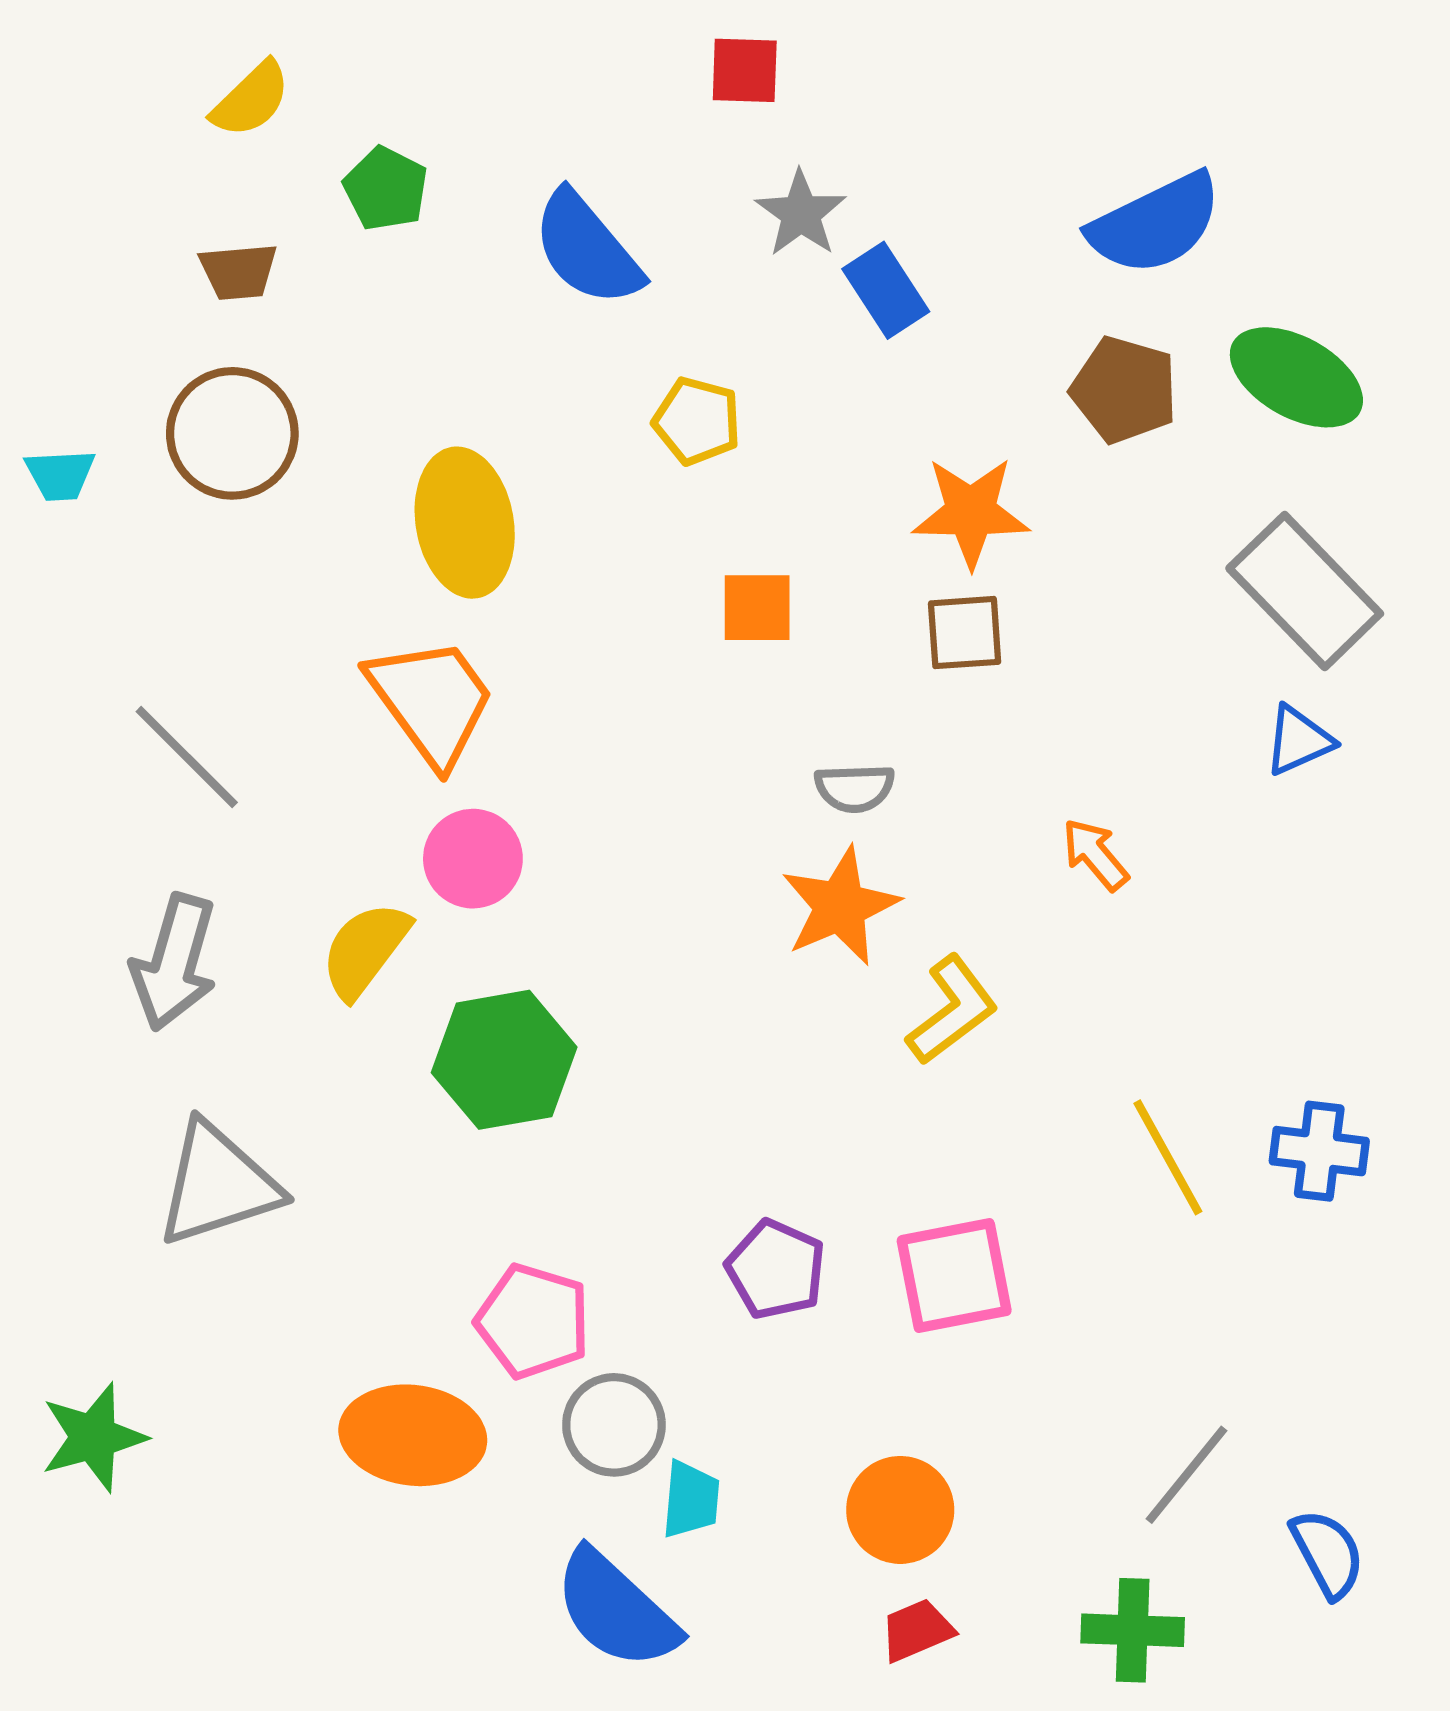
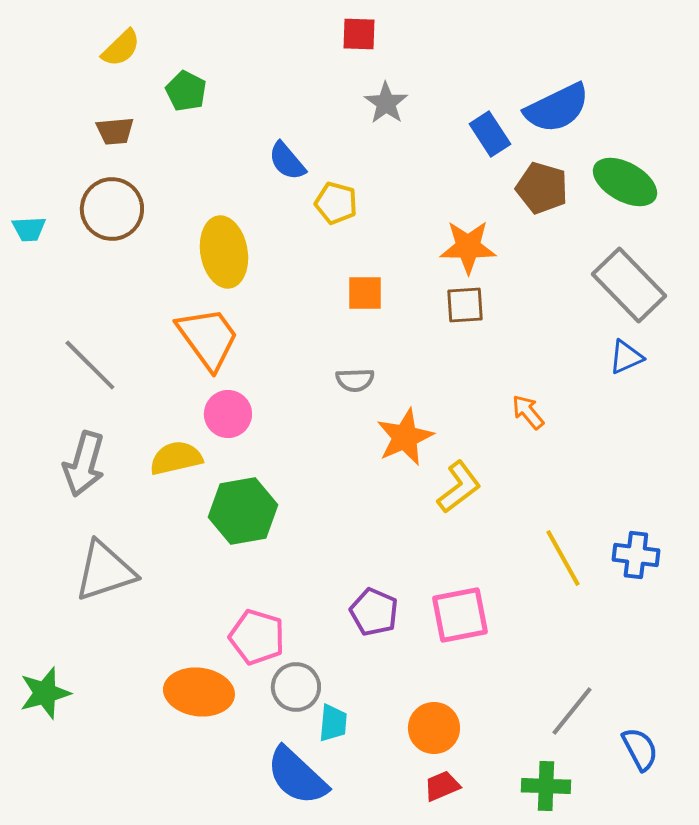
blue semicircle: (587, 249) -> (287, 161), moved, size x0.7
blue rectangle: (886, 290) -> (490, 134), moved
gray semicircle: (855, 788) -> (355, 380), moved
yellow semicircle: (365, 950) -> (176, 458), turned 40

